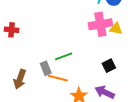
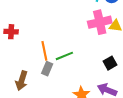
gray rectangle: (46, 68) -> (47, 69), turned 48
orange line: (58, 78) -> (44, 51), moved, turned 66

